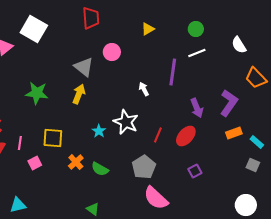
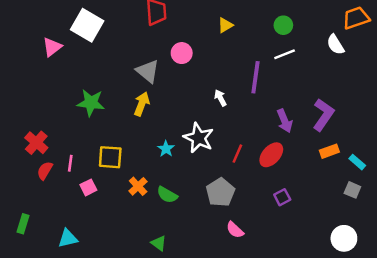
orange trapezoid: (256, 78) -> (356, 18), moved, turned 115
pink semicircle: (156, 198) -> (235, 230), size x0.6

